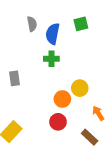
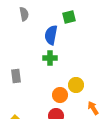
gray semicircle: (32, 24) -> (24, 14), moved
green square: (81, 24) -> (69, 17), moved

